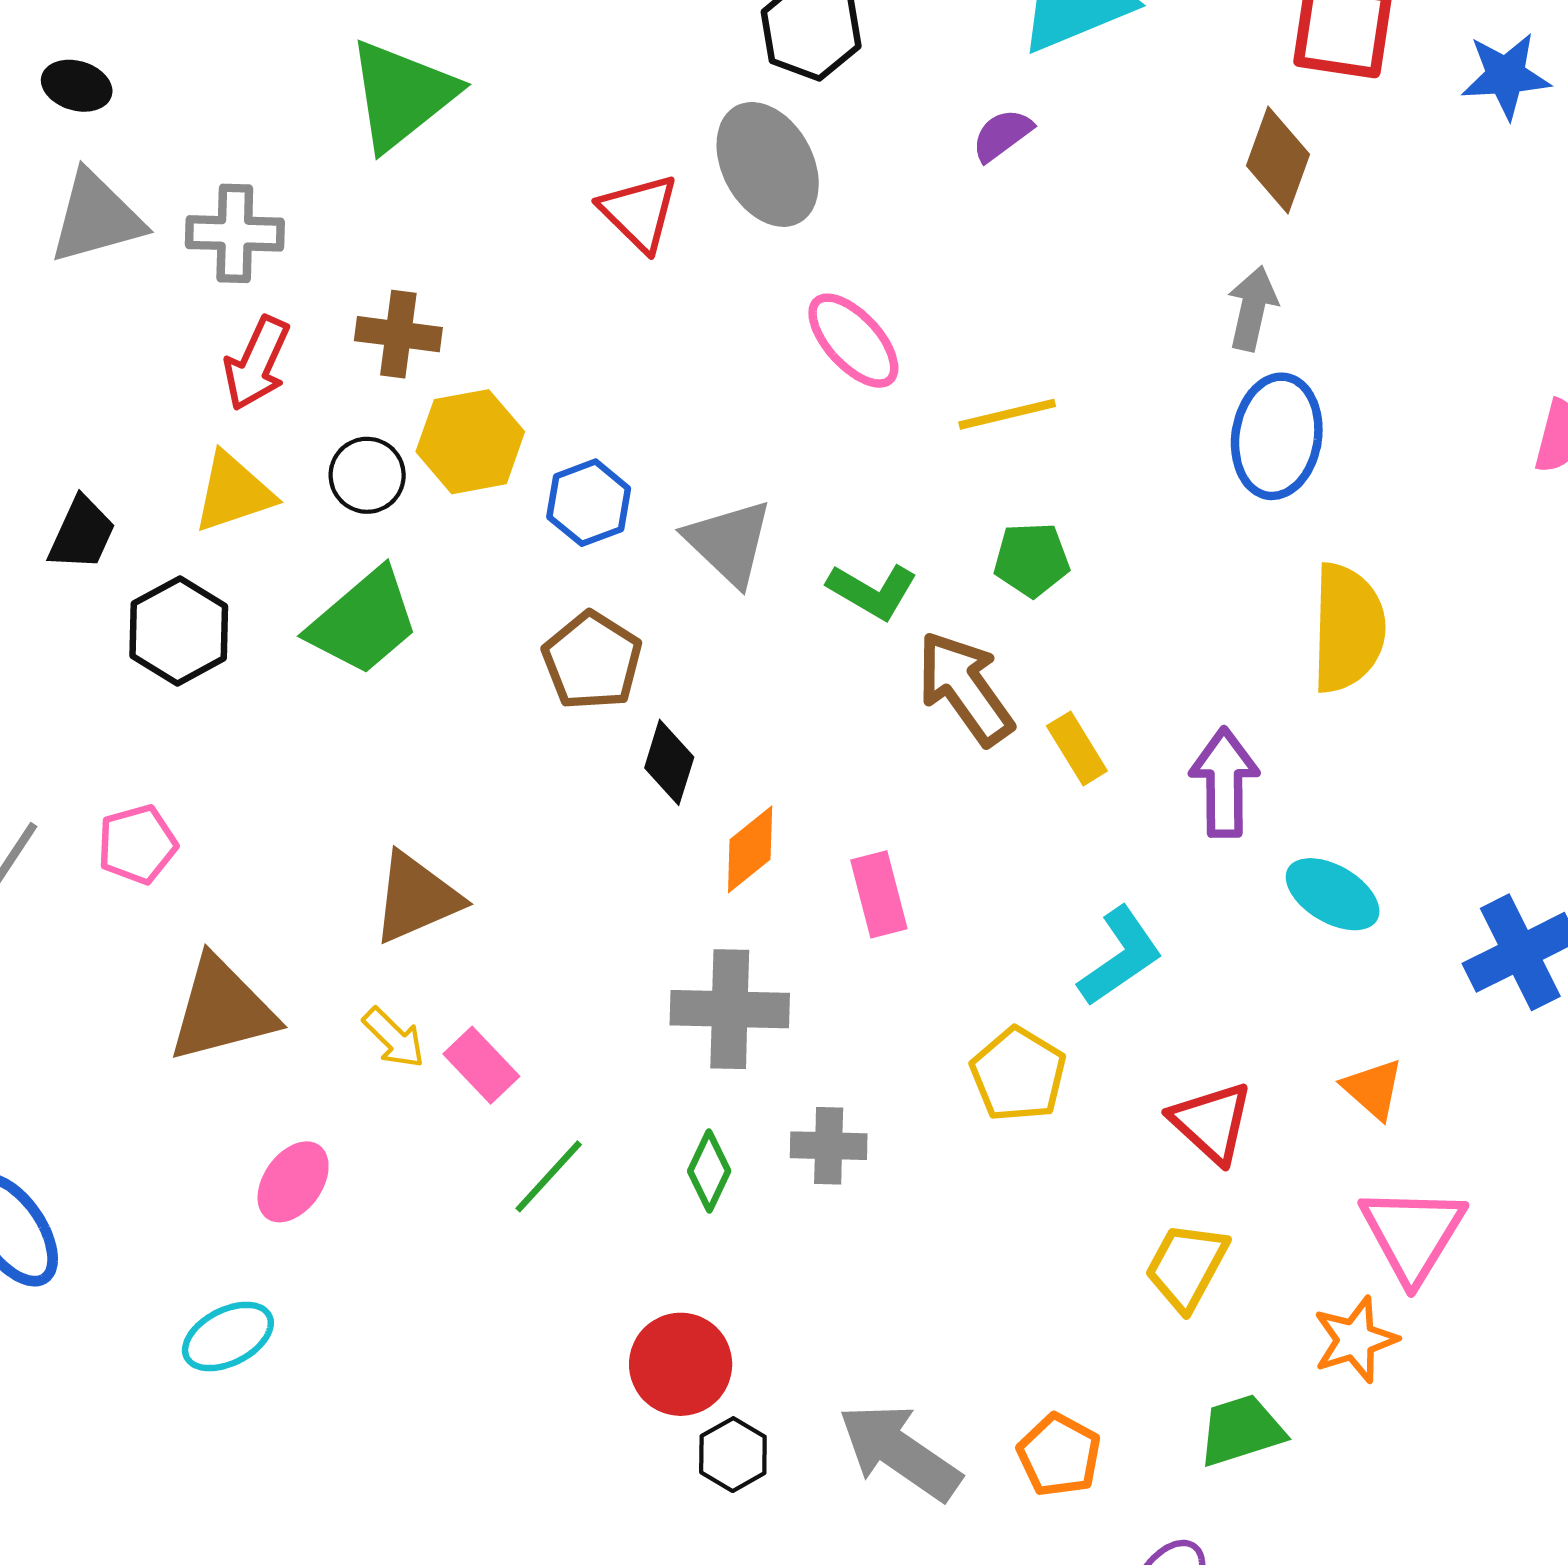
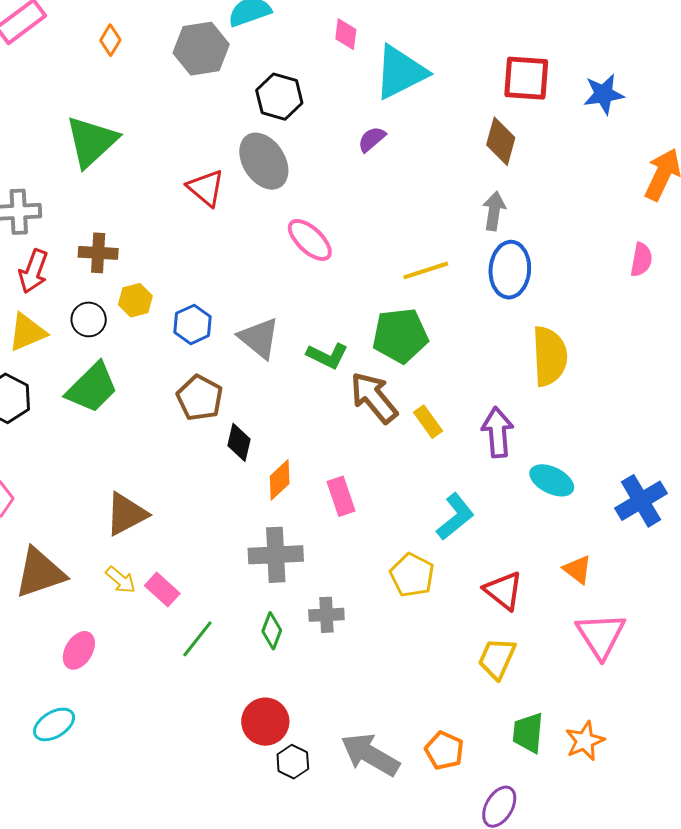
yellow line: (1007, 414) -> (426, 270), moved
yellow hexagon: (470, 442) -> (135, 300), size x0.7
green pentagon: (1032, 560) -> (400, 335), size x1.6
orange star: (1355, 1340) -> (585, 741), moved
green trapezoid: (1241, 1430) -> (528, 733), turned -63

